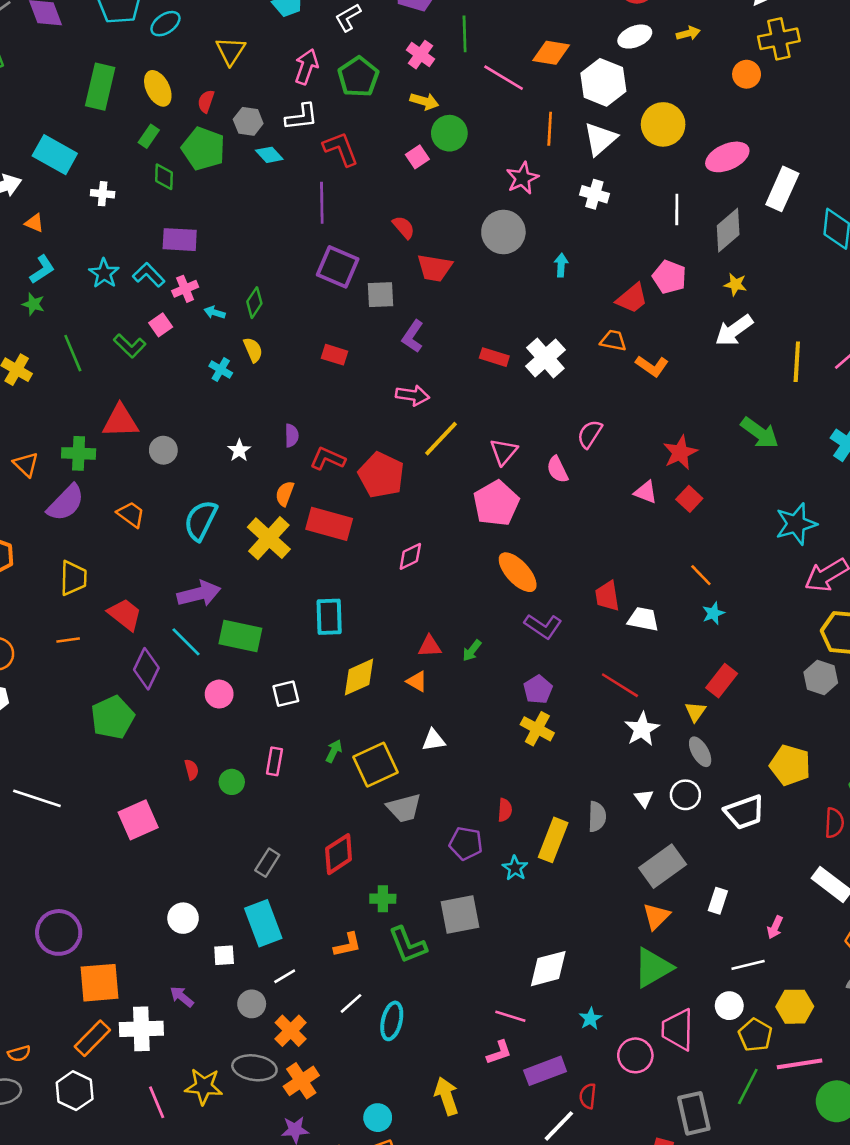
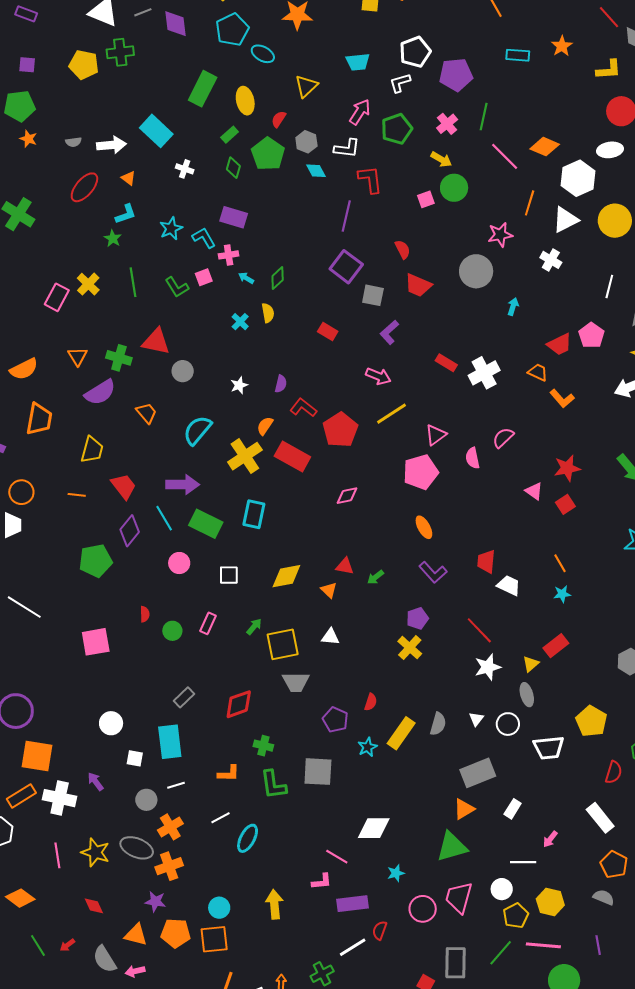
cyan ellipse: (165, 24) -> (263, 54), turned 50
orange ellipse: (518, 572) -> (424, 527), size x0.7
cyan rectangle: (329, 617) -> (254, 514), moved

